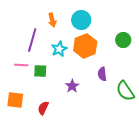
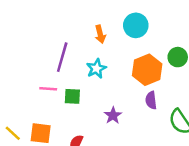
orange arrow: (52, 20) -> (100, 34), moved
cyan circle: (81, 20) -> (136, 25), moved
orange hexagon: (85, 46) -> (147, 70), moved

